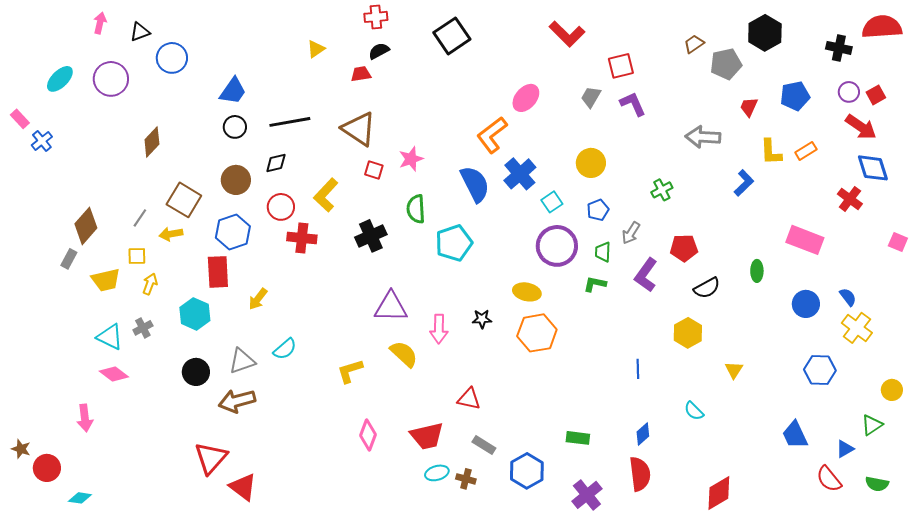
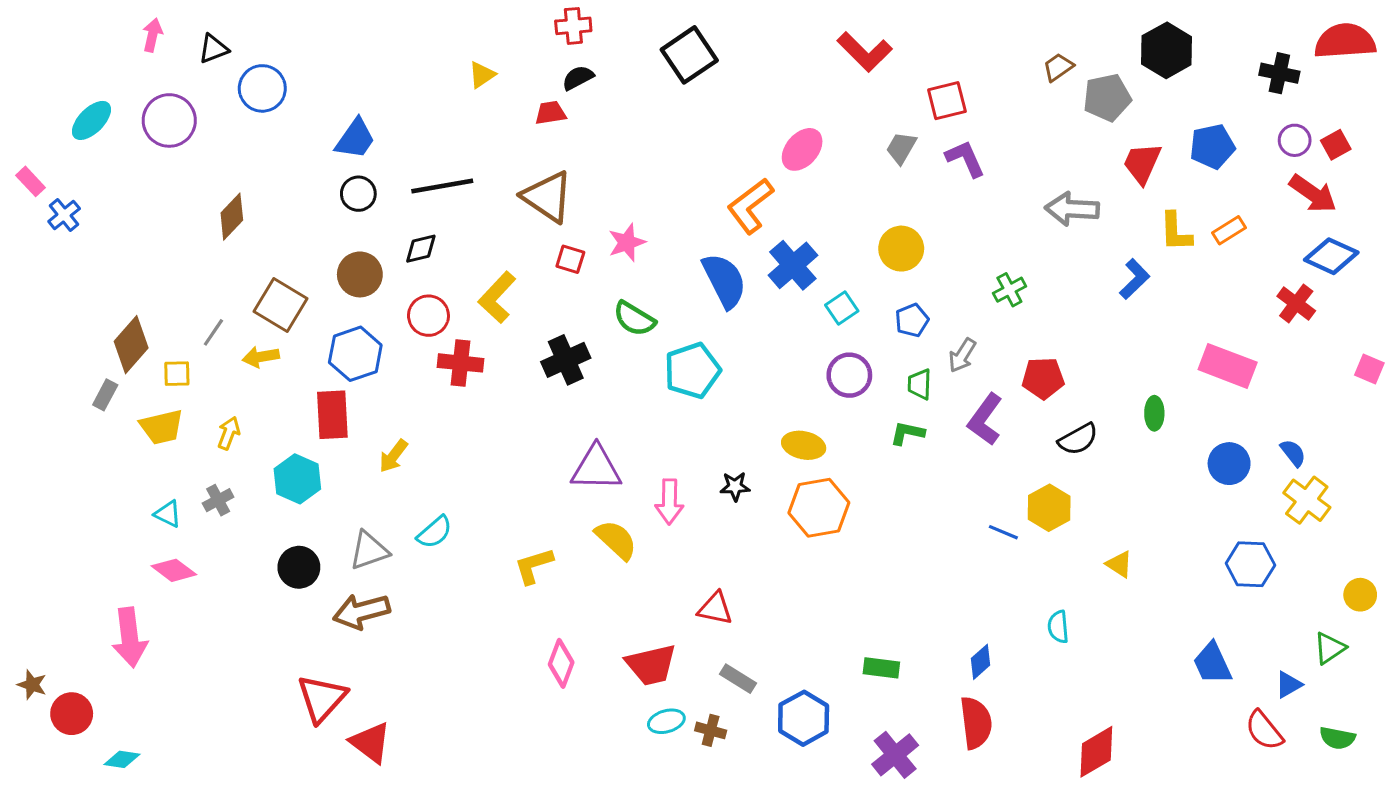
red trapezoid: (749, 107) -> (1142, 163), size x1.4
blue diamond: (873, 168) -> (1331, 256), turned -48
green semicircle: (416, 209) -> (634, 319), turned -56
purple circle: (557, 246) -> (849, 375), size x0.7
yellow square: (137, 256) -> (177, 374), moved
cyan triangle: (110, 337) -> (168, 514), size x0.7
blue line: (638, 369) -> (1003, 532), moved, turned -66
yellow triangle: (734, 370) -> (1119, 564), turned -30
cyan semicircle: (694, 411) -> (1058, 627), turned 40
pink arrow: (85, 418) -> (130, 637), size x1.4

